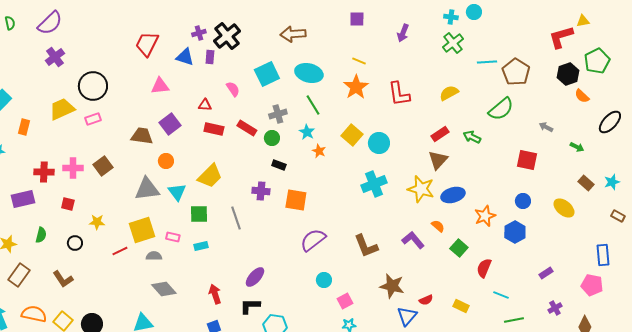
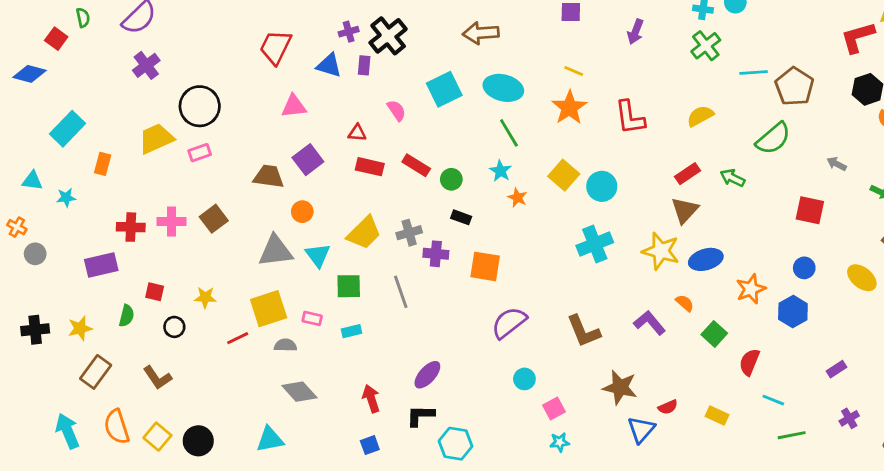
gray cross: (278, 114) -> (409, 233), moved
red square: (68, 204) -> (155, 292), moved
orange semicircle: (34, 314) -> (117, 427), turned -120

